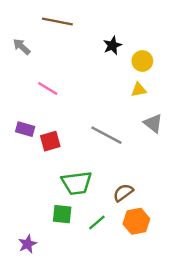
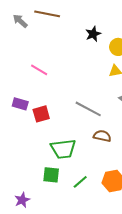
gray arrow: (22, 47) -> (20, 21), moved
brown semicircle: (123, 193) -> (102, 136), moved, turned 48

